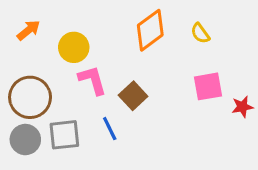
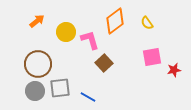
pink L-shape: (92, 80) -> (90, 40), moved
blue line: (110, 129) -> (88, 97), moved, turned -35

